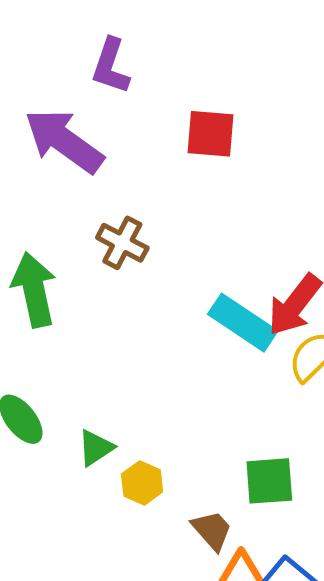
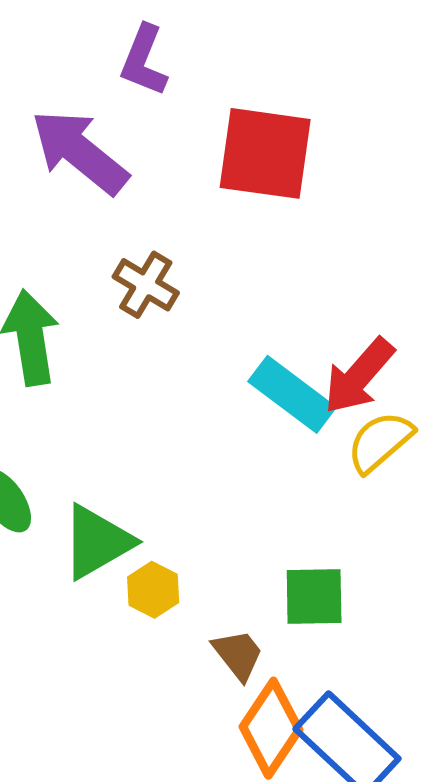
red square: (211, 134) -> (265, 153), size x1.5
green triangle: (96, 448) -> (97, 542), size x1.6

